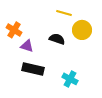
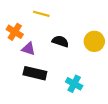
yellow line: (64, 13) -> (41, 14), moved
yellow circle: (82, 30) -> (94, 41), moved

